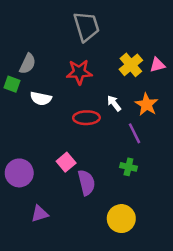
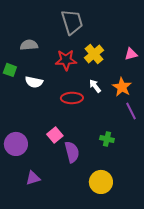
gray semicircle: (28, 64) -> (29, 45), moved, turned -120
yellow cross: (131, 65) -> (94, 54), moved
purple line: (134, 133) -> (131, 111), moved

